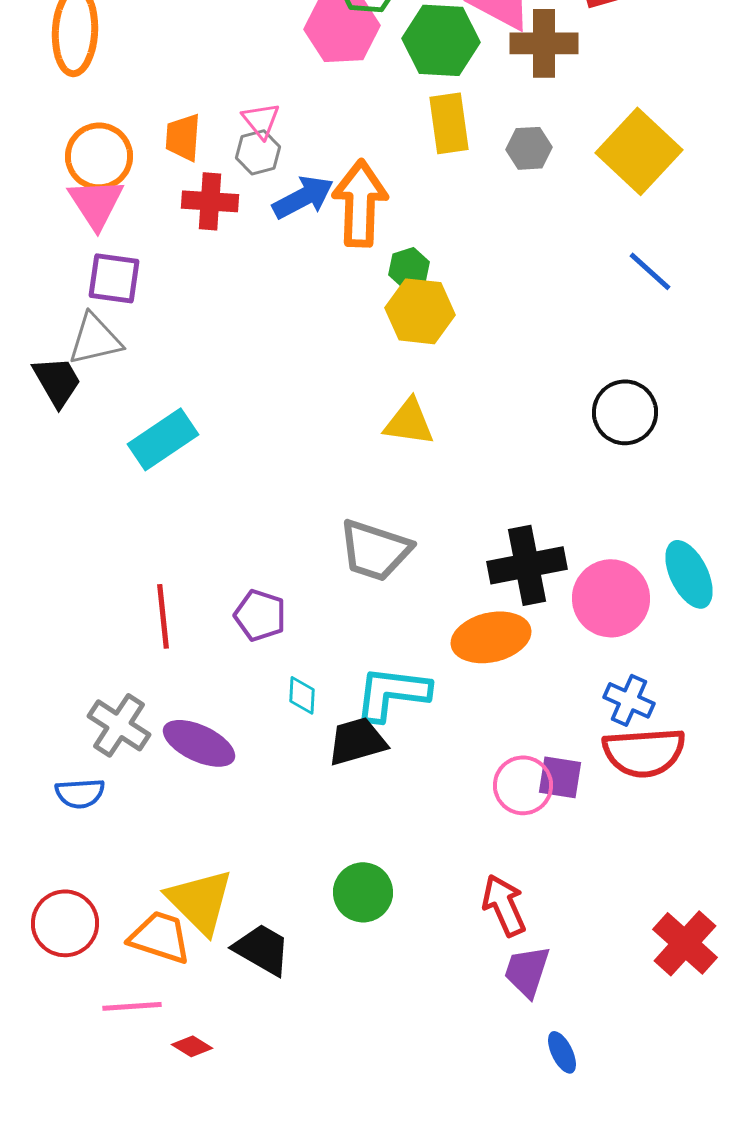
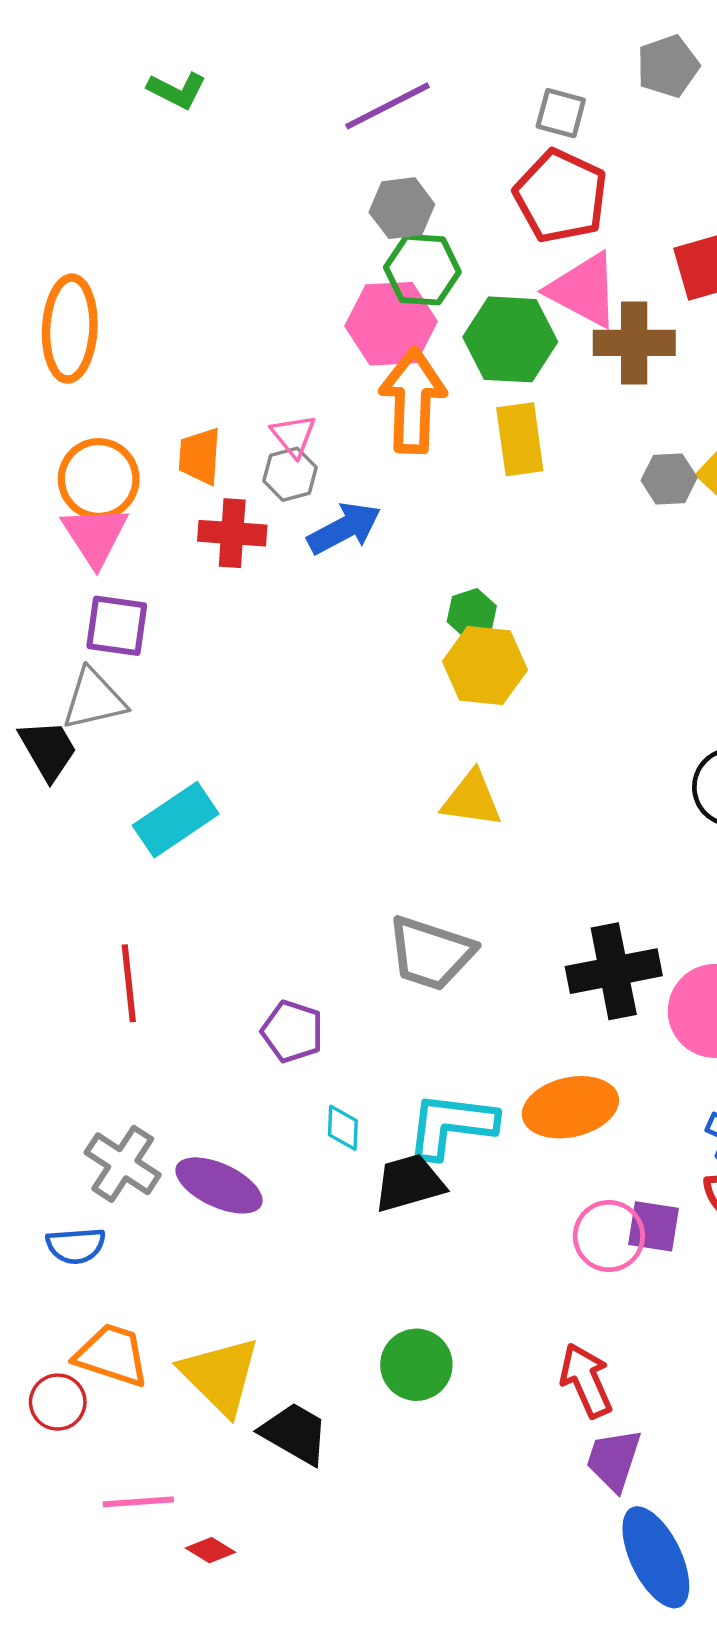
gray hexagon: (529, 148) -> (669, 479), moved
orange arrow: (360, 203) -> (413, 401), moved
red line: (163, 616) -> (129, 983), moved
orange ellipse: (491, 637) -> (570, 1107), moved
red circle: (65, 923) -> (58, 1402), size x0.7
orange trapezoid: (160, 937) -> (112, 1355), moved
blue ellipse: (562, 1052) -> (656, 1557), size x2.0

